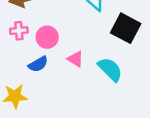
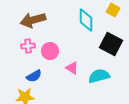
blue semicircle: (38, 64) -> (34, 76), moved
cyan semicircle: (110, 69) -> (99, 76), turned -60

